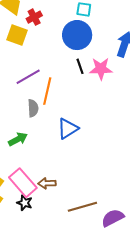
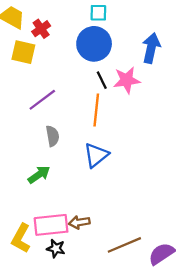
orange line: (47, 91) -> (96, 110), moved
pink rectangle: (23, 183) -> (51, 225), turned -48

